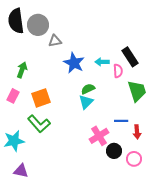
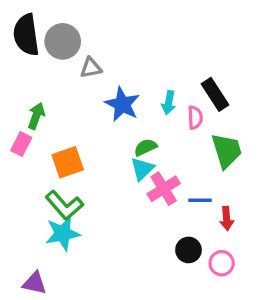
cyan arrow: (102, 62) -> (169, 103), turned -80
pink rectangle: (13, 96) -> (21, 144), moved
pink cross: (99, 136) -> (164, 189), moved
cyan star: (14, 141) -> (63, 233), moved

